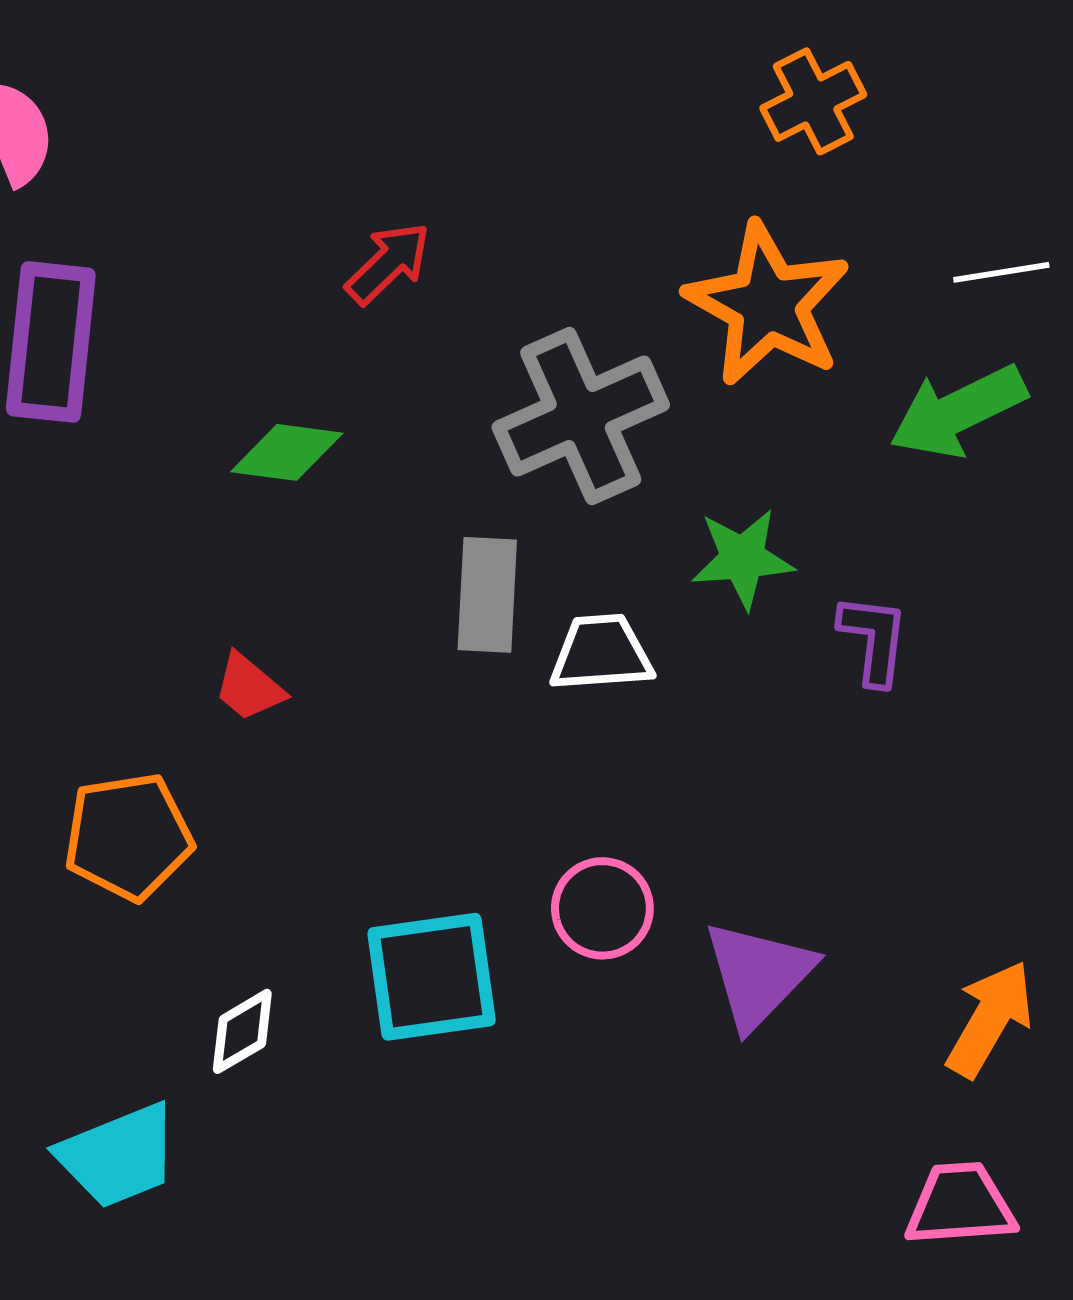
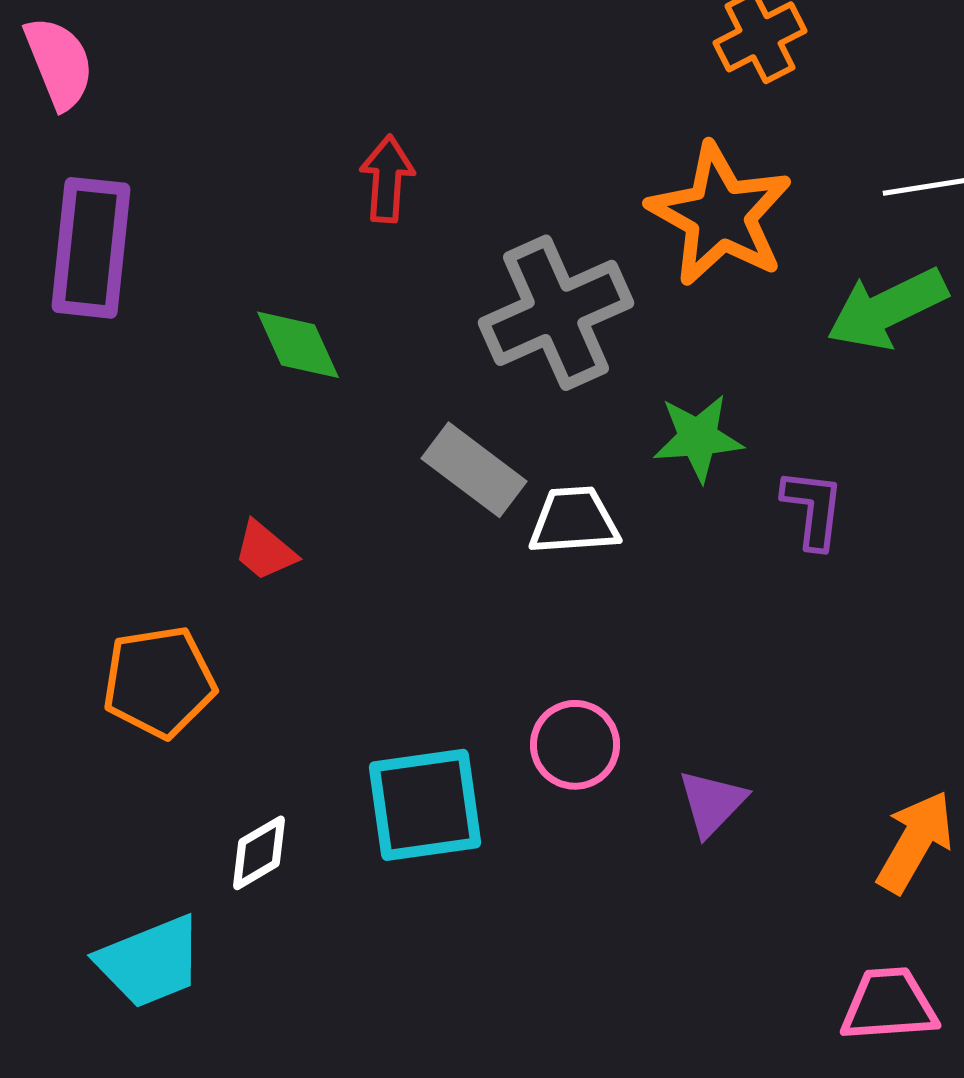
red arrow: (388, 263) -> (387, 179), turned -42
green diamond: (287, 452) -> (298, 345), turned 58
gray rectangle: (487, 595) -> (474, 470), turned -56
purple triangle: (759, 974) -> (712, 803), size x0.7

